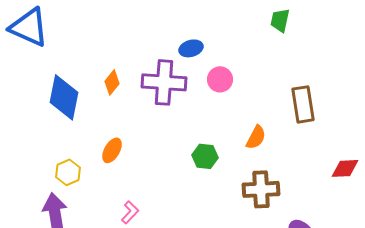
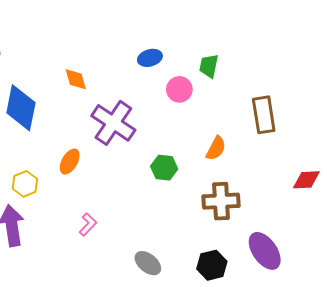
green trapezoid: (280, 20) -> (209, 66), moved
orange diamond: (112, 82) -> (76, 79), moved, turned -55
purple cross: (164, 82) -> (113, 123), moved, turned 30

